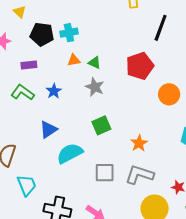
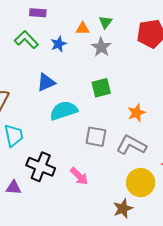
orange triangle: (74, 60) -> (83, 28), moved
green triangle: (95, 63) -> (105, 22), turned 32

